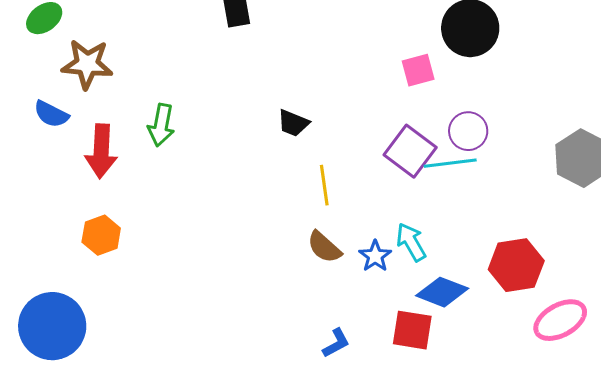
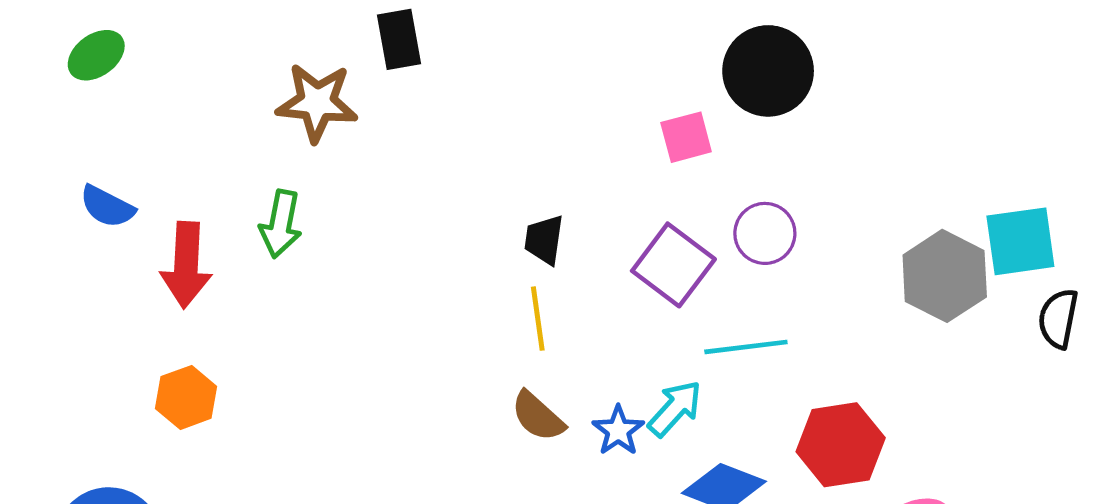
brown star: (87, 64) -> (317, 103), moved
black trapezoid: (293, 123) -> (544, 240), moved, turned 76
cyan line: (450, 163) -> (746, 347), moved
cyan arrow: (411, 242) -> (675, 408), turned 72

